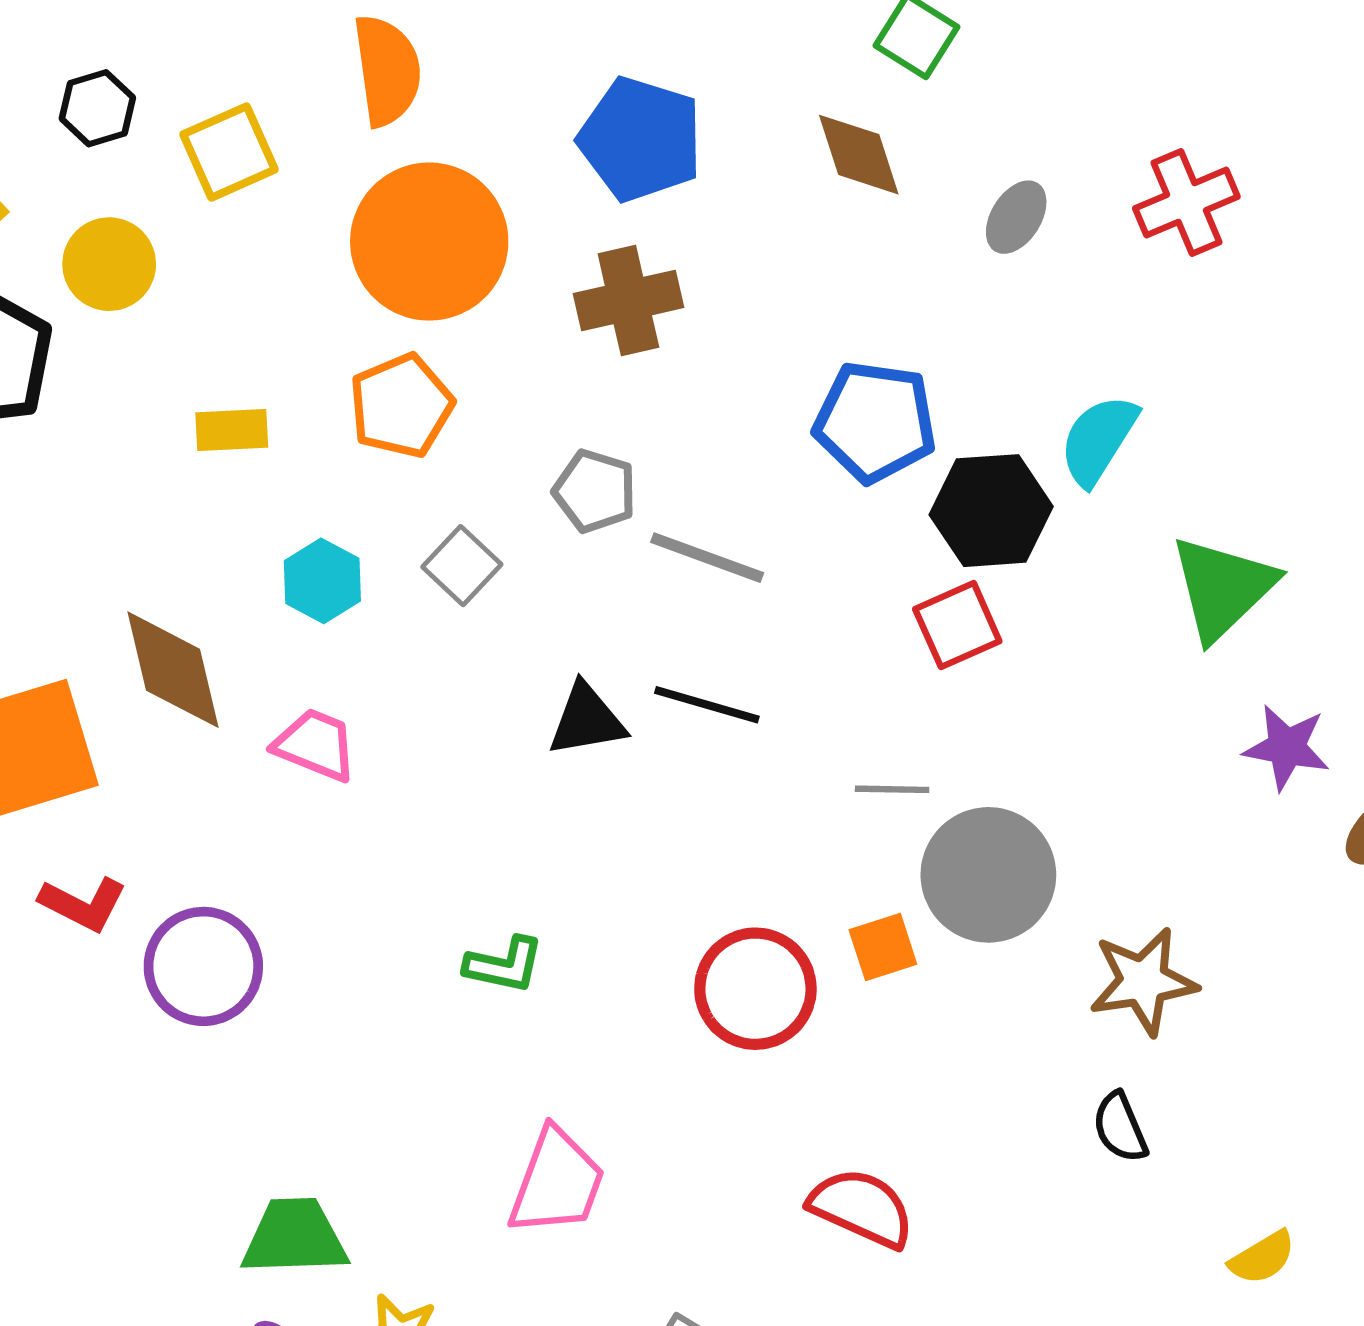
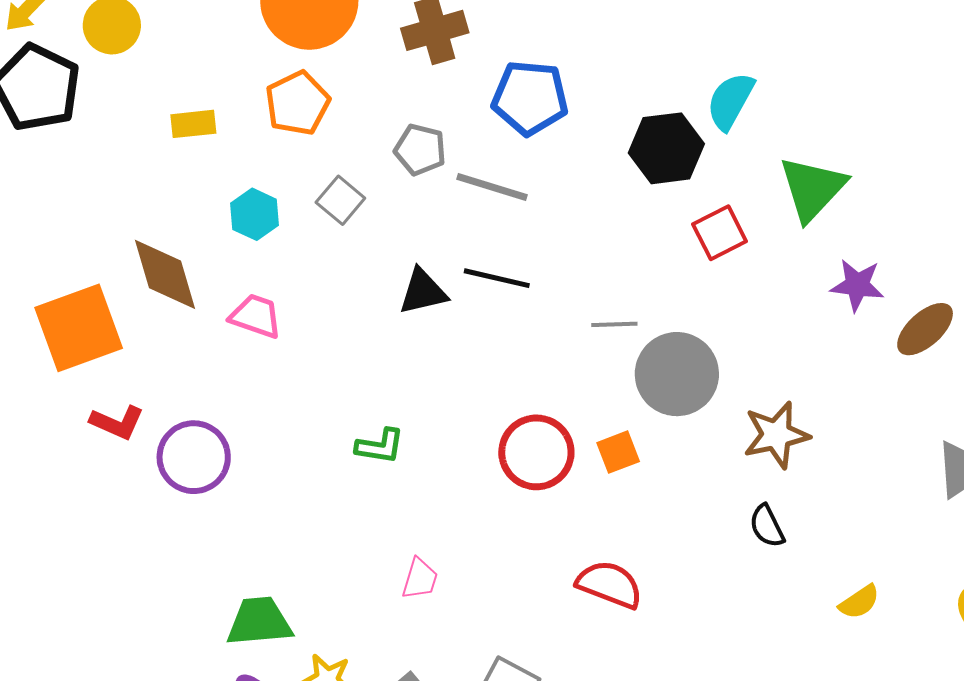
blue pentagon: (875, 422) -> (530, 98), moved
red square: (957, 625) -> (720, 233), moved
orange square: (883, 947) -> (618, 452), moved
pink trapezoid: (557, 1182) -> (420, 579), size x0.6

